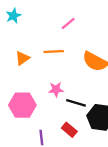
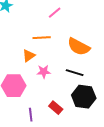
orange triangle: (22, 58) -> (29, 56), moved
black line: (76, 103) -> (75, 73), moved

